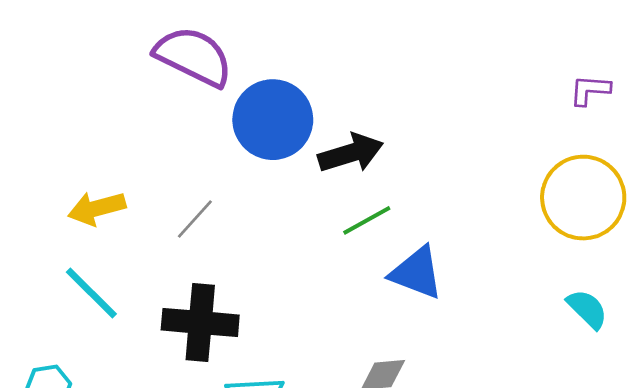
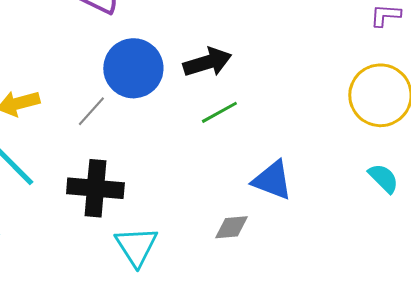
blue circle: (273, 120) -> (133, 68), moved
blue triangle: (417, 273) -> (272, 180), moved

